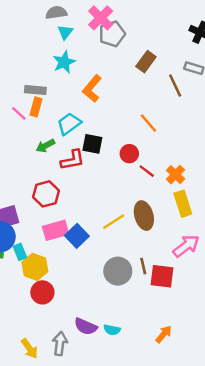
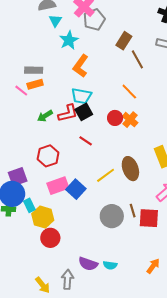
cyan star: (64, 62) -> (69, 40), moved
brown line: (175, 86) -> (137, 59), moved
orange rectangle: (36, 107) -> (35, 84), turned 63
cyan trapezoid: (69, 124) -> (81, 96), moved, turned -130
black square: (92, 144) -> (84, 112), turned -36
red L-shape: (73, 160) -> (68, 113), moved
red line: (147, 171) -> (86, 141), moved
orange cross: (175, 175) -> (130, 120), moved

